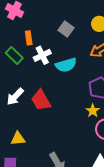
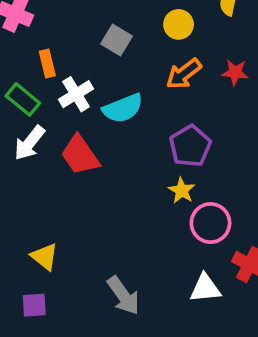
white arrow: (15, 97) -> (29, 143), moved
red trapezoid: (41, 100) -> (80, 155), moved
yellow triangle: (18, 139) -> (44, 257), turned 49

